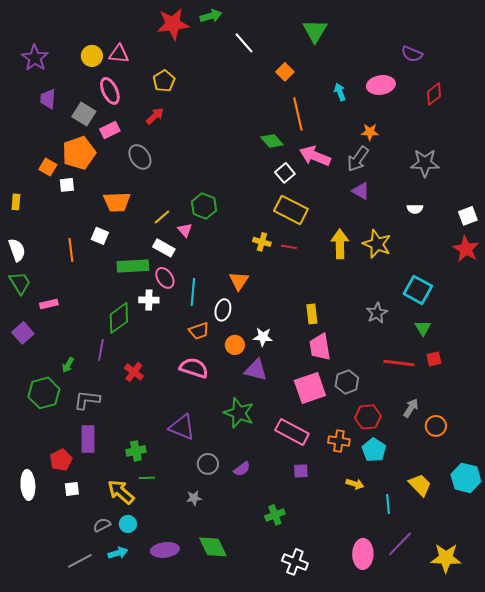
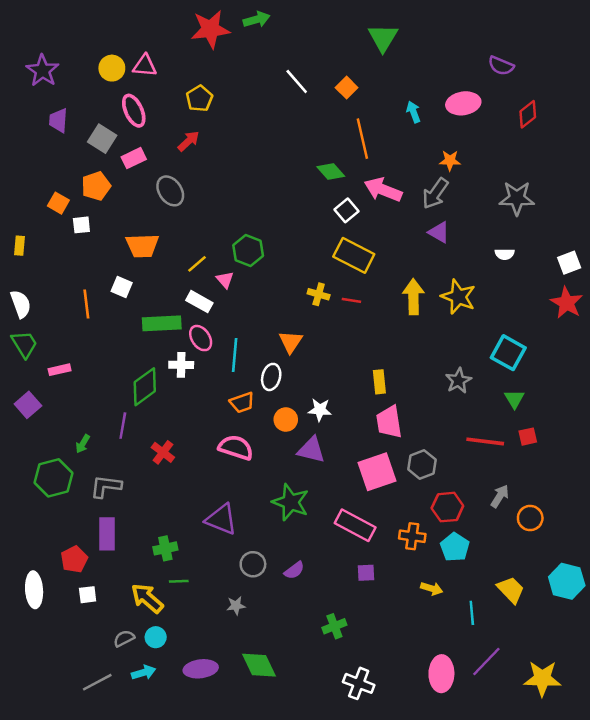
white line: (244, 43) -> (297, 81), moved
orange pentagon: (79, 153) -> (96, 186), size x0.7

